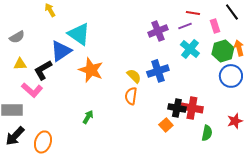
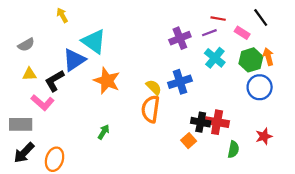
pink rectangle: (215, 26) -> (242, 33), turned -40
orange semicircle: (131, 96) -> (150, 109), size x1.4

